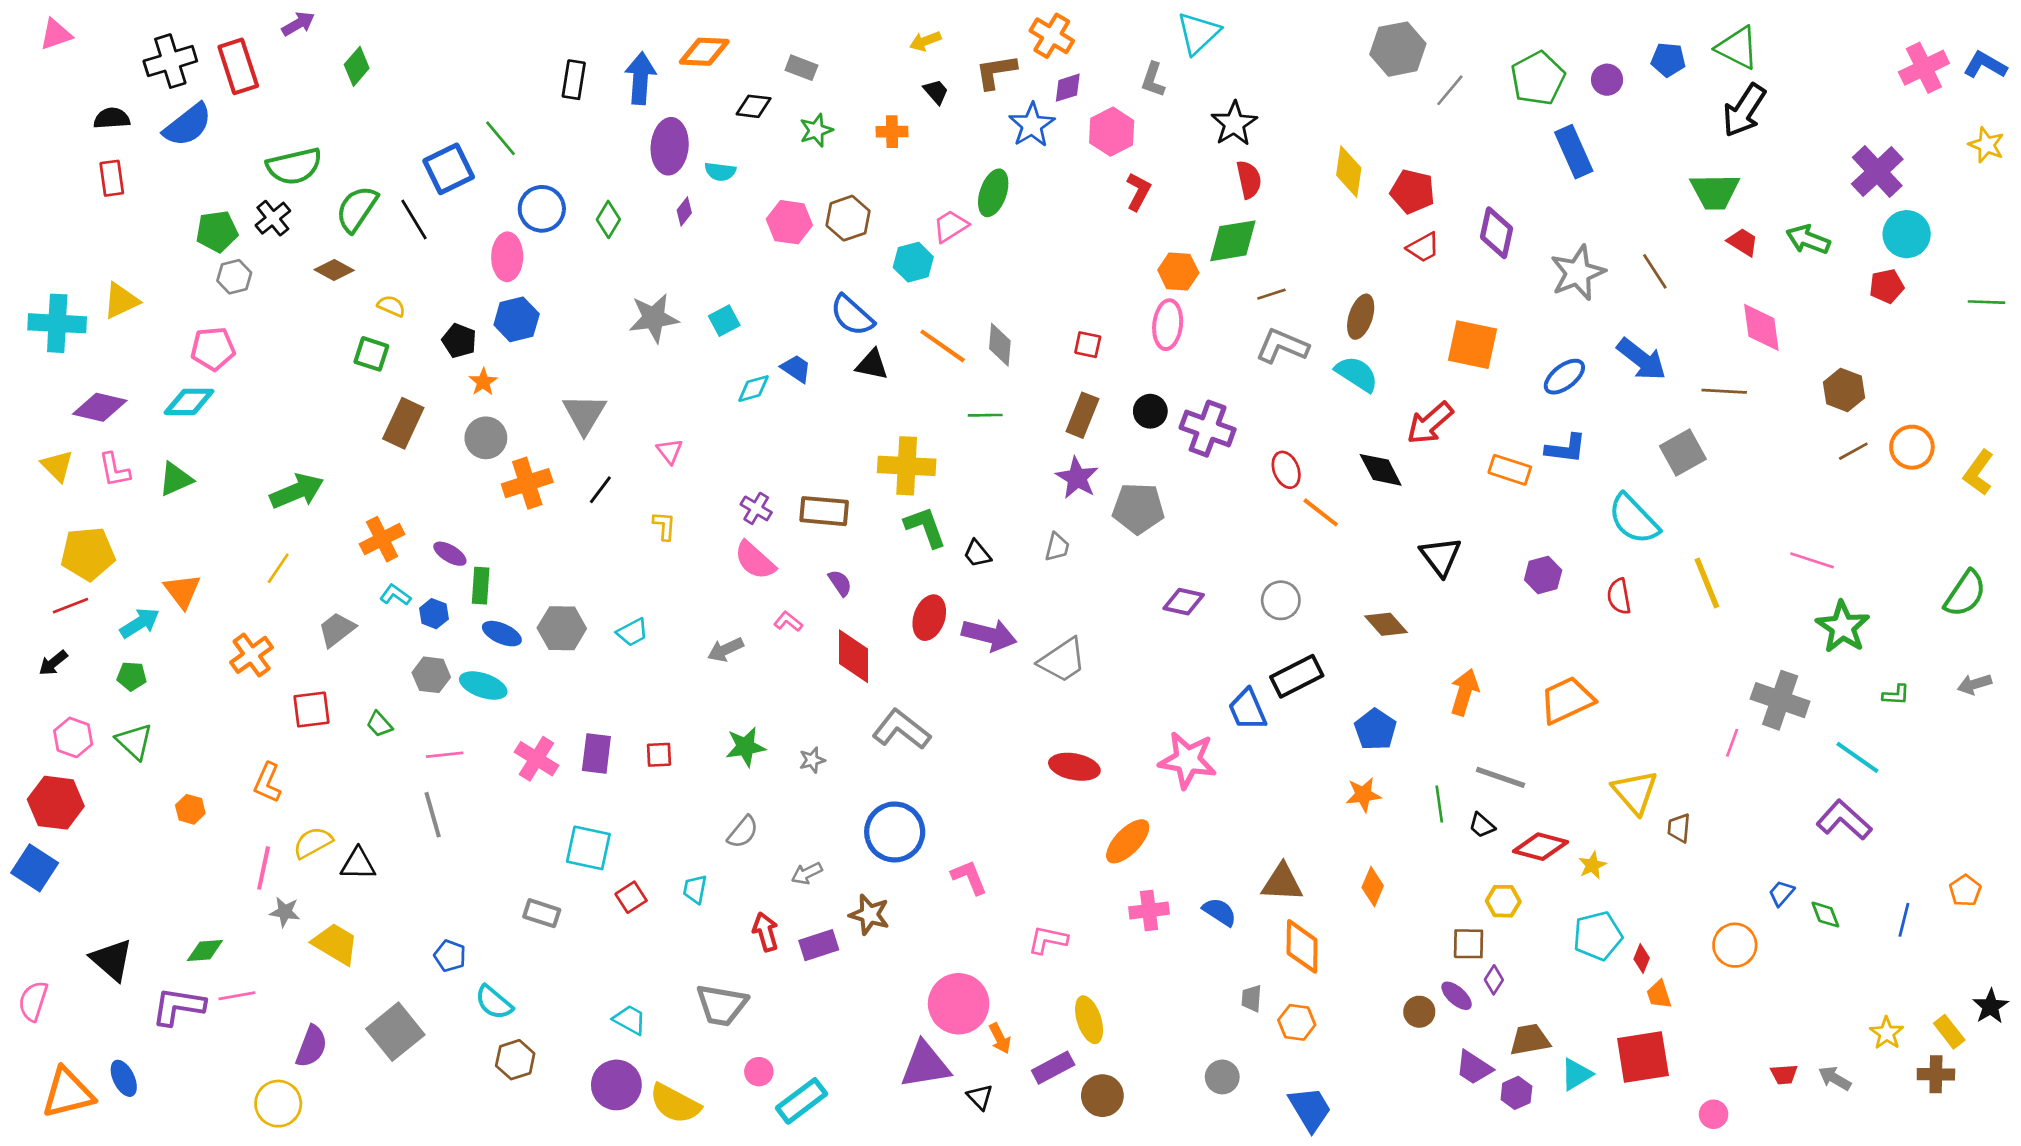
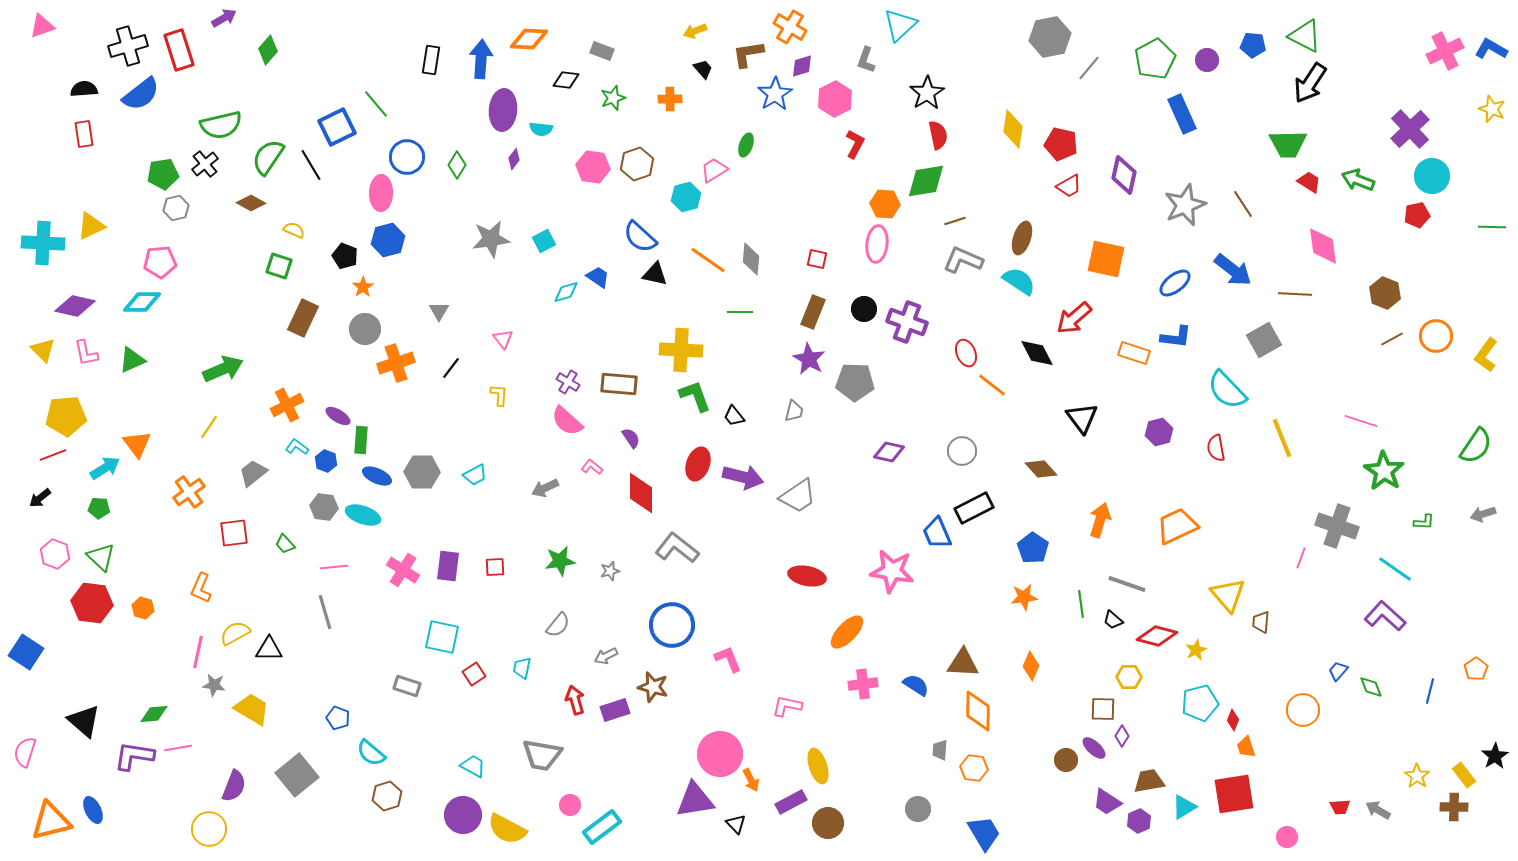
green ellipse: (993, 193) -> (746, 145), size x0.7
gray triangle: (584, 414) -> (439, 311), size x0.6
red hexagon: (56, 803) -> (92, 603), moved

